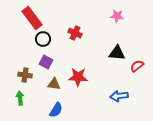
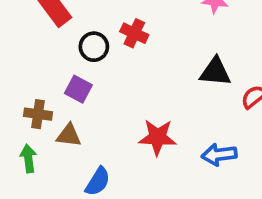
black circle: (43, 39) -> (94, 47), moved
red star: (78, 77) -> (157, 137), moved
brown triangle: (54, 84) -> (69, 135), moved

